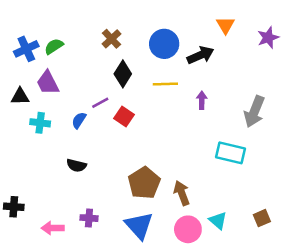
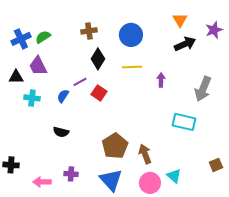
brown cross: (112, 39) -> (89, 31), turned 35
black arrow: (200, 55) -> (185, 44), moved
brown square: (262, 218) -> (216, 165), moved

